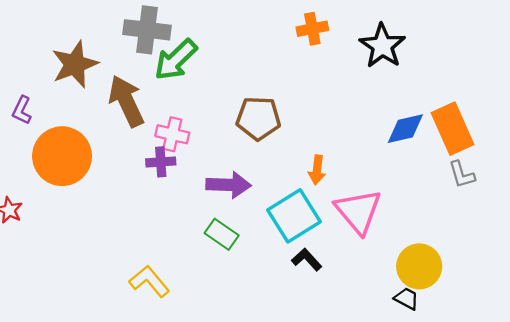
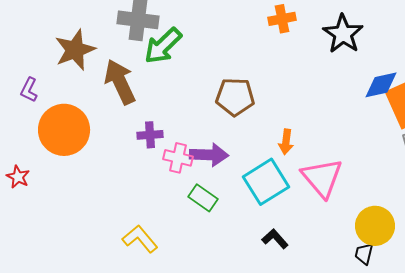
blue diamond: (405, 129) -> (381, 85), moved
pink cross: (172, 134) -> (178, 158), moved
black L-shape: (307, 260) -> (275, 239), moved
black trapezoid: (407, 299) -> (364, 254), turned -105

